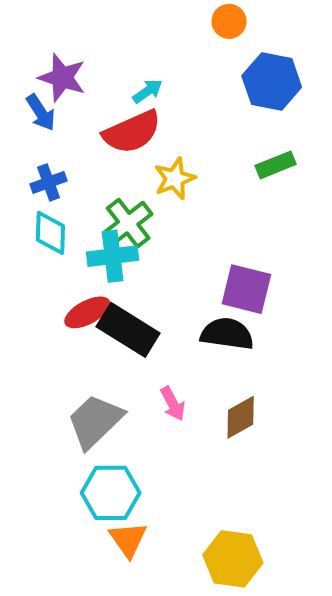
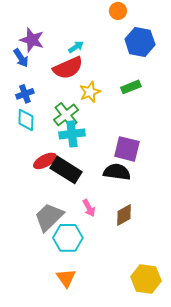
green rectangle: (276, 165) -> (131, 87), moved
cyan cross: (113, 256) -> (72, 134), moved
cyan hexagon: (111, 493) -> (68, 238), moved
yellow hexagon: (233, 559) -> (146, 279), moved

